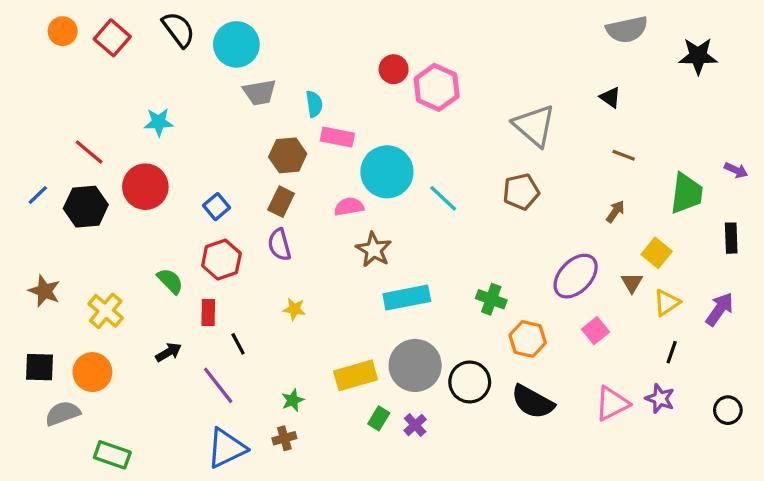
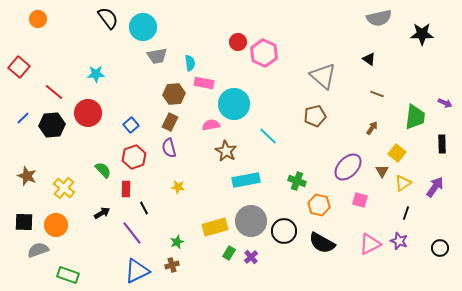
red square: (112, 38) -> (19, 67), moved
cyan line: (443, 198) -> (268, 136), moved
pink square: (595, 331) -> (360, 200), turned -35

